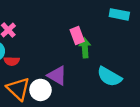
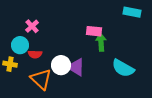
pink rectangle: (77, 36) -> (94, 31), turned -63
white circle: (40, 90) -> (61, 65), moved

